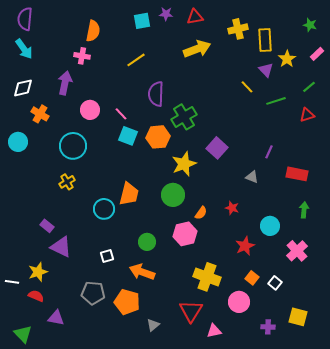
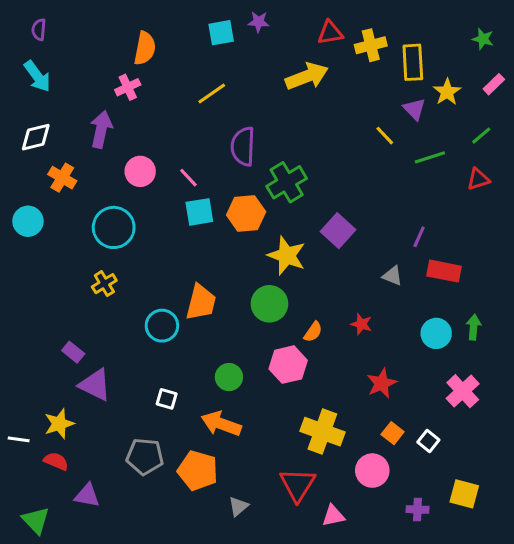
red triangle: (195, 17) -> (330, 33), moved
purple semicircle: (25, 19) -> (39, 30), size x0.6
pink cross: (82, 56) -> (128, 87), turned -35
cyan square: (128, 136) -> (199, 212), turned -30
yellow star: (184, 164) -> (287, 256), turned -30
red rectangle: (297, 174) -> (444, 271), moved
cyan circle: (270, 226) -> (436, 333), moved
white square: (107, 256) -> (167, 399), turned 32

